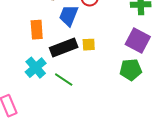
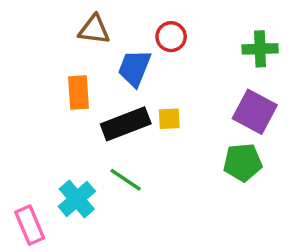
cyan cross: (36, 68) -> (77, 199), moved

